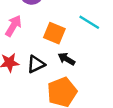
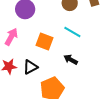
black arrow: (67, 59) -> (71, 60), moved

